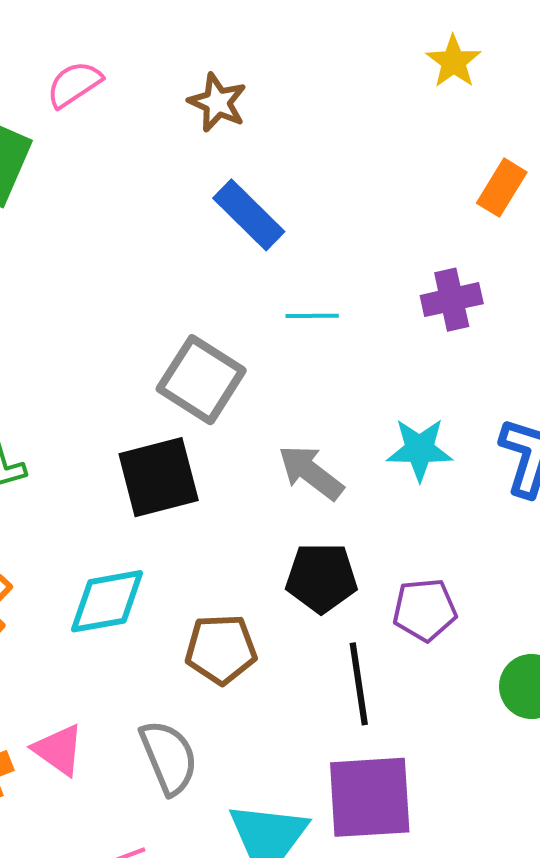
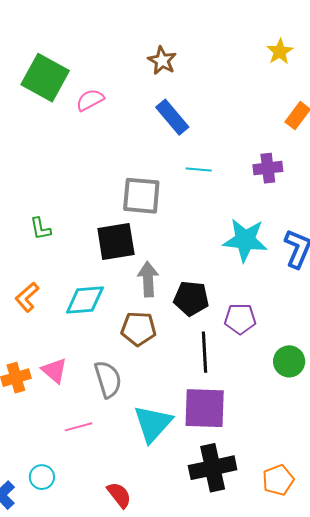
pink semicircle: (74, 84) -> (90, 100), moved
gray square: (201, 380) -> (141, 196), turned -33
cyan star: (420, 449) -> (245, 240), size x1.4
gray arrow: (311, 472) -> (148, 279), moved, turned 44

